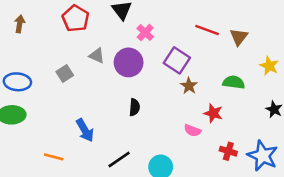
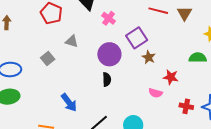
purple square: (177, 60) -> (137, 38), turned 30
purple circle: (129, 62) -> (109, 54), moved
green semicircle: (234, 82) -> (198, 58), moved

